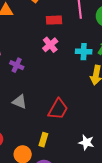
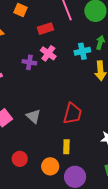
purple cross: (17, 65) -> (29, 62), moved
gray triangle: (20, 102) -> (34, 116), turned 35

